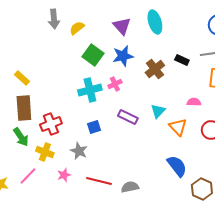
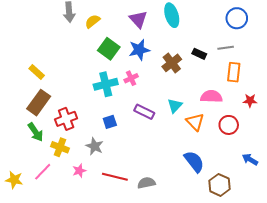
pink semicircle: (194, 102) -> (211, 96), size x1.5
brown rectangle: (24, 108) -> (39, 103), turned 40

